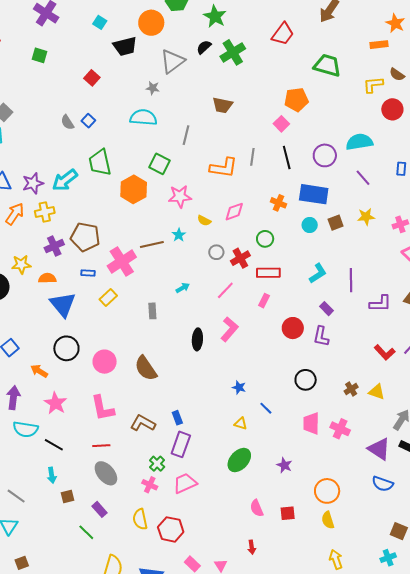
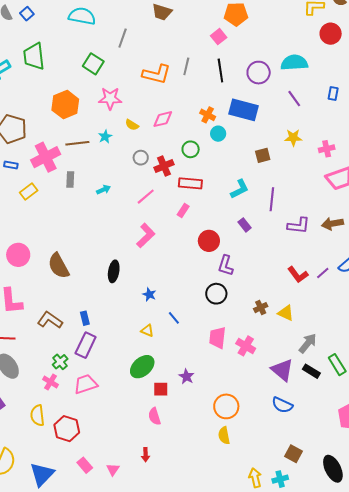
orange hexagon: (134, 189) -> (65, 105), moved
brown square: (336, 223) -> (263, 155), moved
cyan circle: (310, 225) -> (218, 134), moved
gray rectangle: (152, 311) -> (70, 179), moved
purple L-shape: (321, 336) -> (226, 265), moved
black ellipse: (197, 339) -> (114, 271), moved
red square: (288, 513) -> (161, 389), moved
yellow arrow: (336, 559) -> (255, 478), moved

